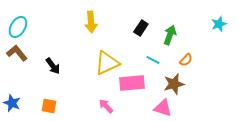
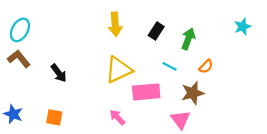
yellow arrow: (91, 22) -> (115, 24), moved
pink triangle: (163, 108) -> (181, 120), turned 36

